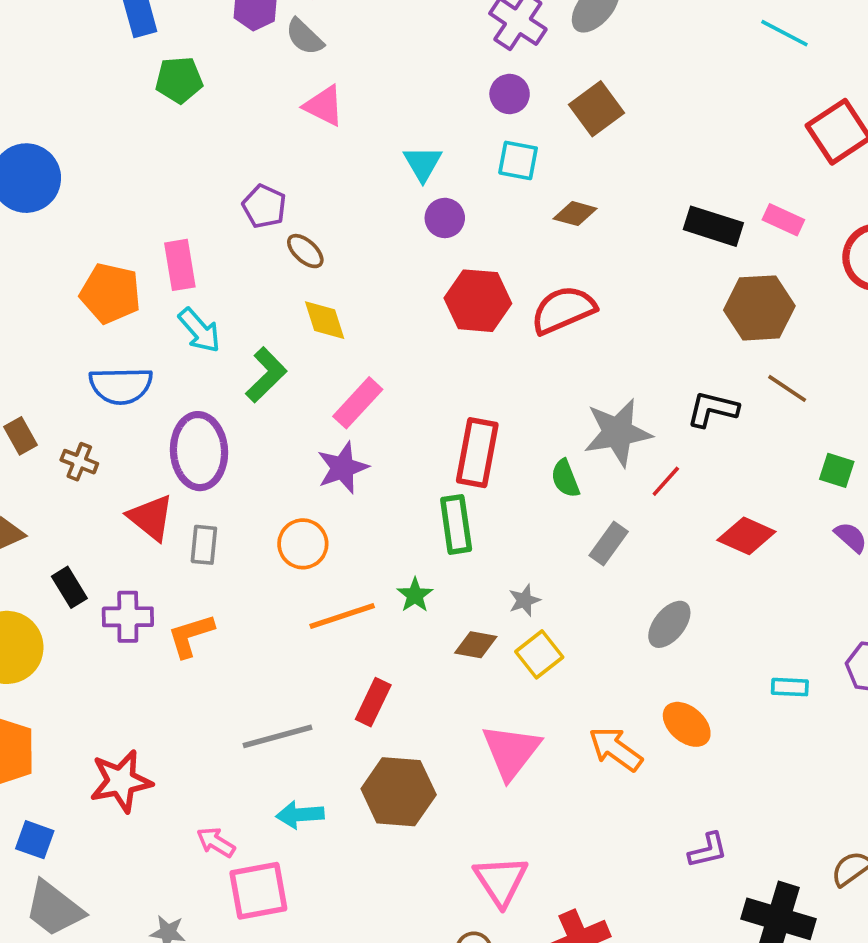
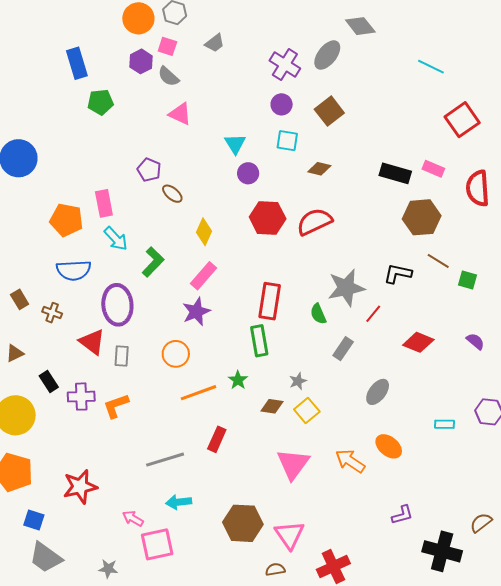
yellow diamond: (325, 320) -> (204, 232), moved, turned 44
green square: (837, 470) -> (468, 280), moved
brown hexagon: (399, 792) -> (243, 523), moved

